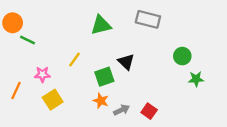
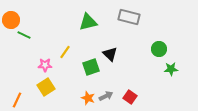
pink star: (42, 74) -> (45, 65), moved
orange line: (16, 90) -> (17, 100), moved
orange star: (101, 101) -> (88, 98), moved

